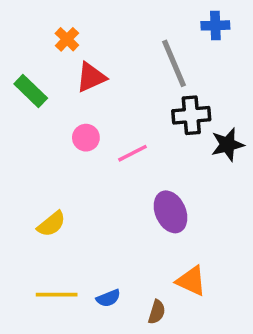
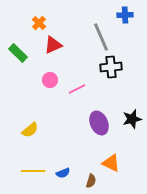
black star: (227, 145) -> (132, 119), moved

